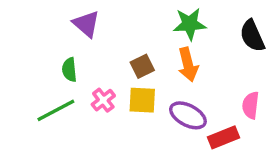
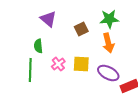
brown square: (142, 66) -> (81, 29), moved
green line: (56, 110) -> (30, 70), turned -60

